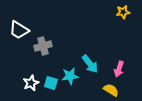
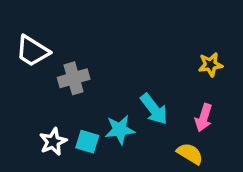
yellow star: (123, 12) -> (210, 65), moved

